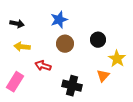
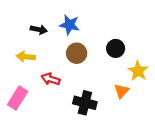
blue star: (59, 20) -> (70, 25), turned 30
black arrow: (17, 24) -> (39, 30), moved

